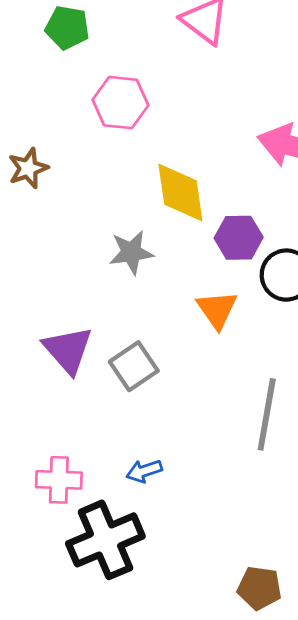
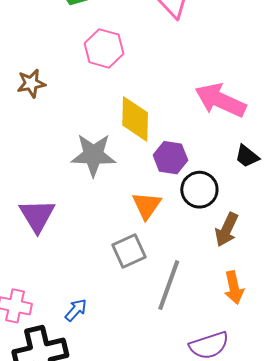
gray star: (131, 252) -> (93, 155), size x1.4
gray square: (134, 366) -> (129, 251), moved
blue arrow: (144, 471) -> (76, 310), turned 140

